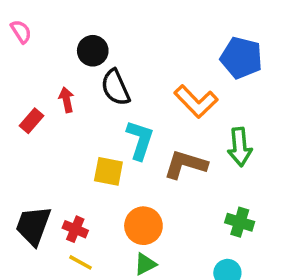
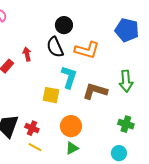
black circle: (93, 51) -> (64, 25), moved
orange L-shape: (196, 101) -> (87, 50), moved, turned -30

